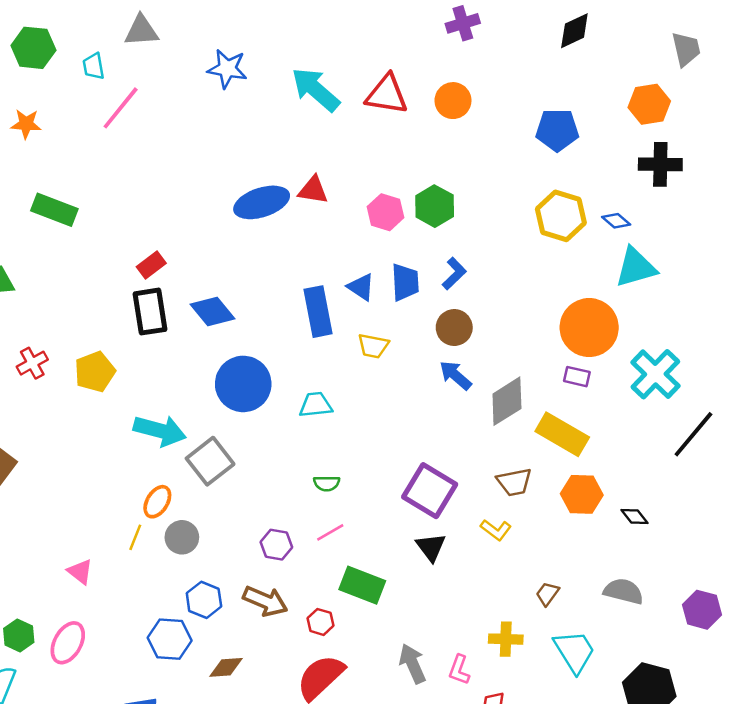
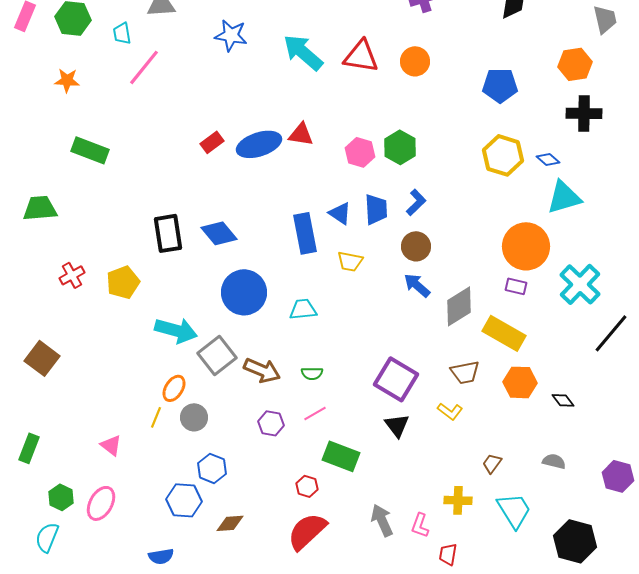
red rectangle: (151, 265) -> (212, 142), moved
gray semicircle: (623, 591) -> (554, 461), size x0.7
brown arrow: (265, 601) -> (262, 370), moved

